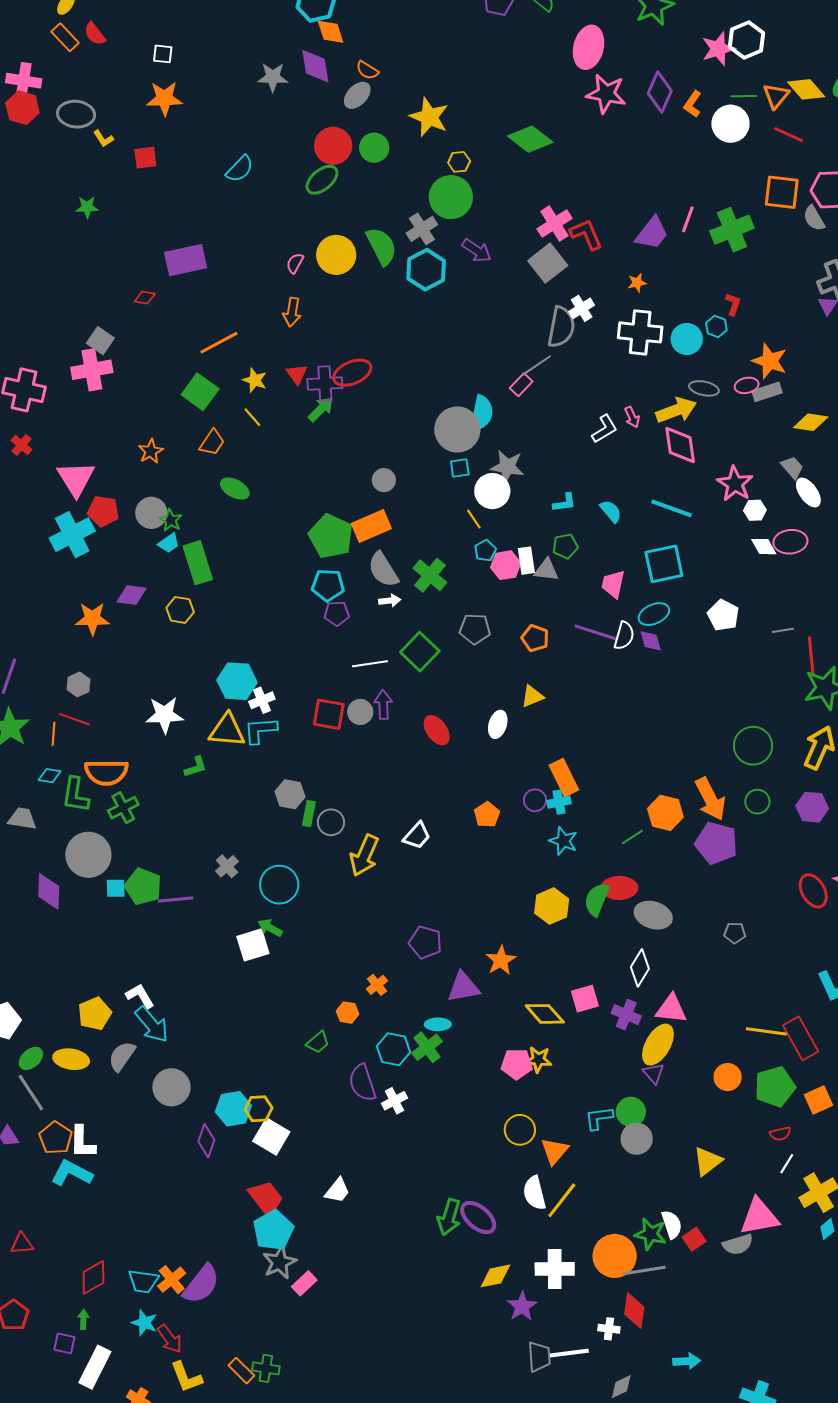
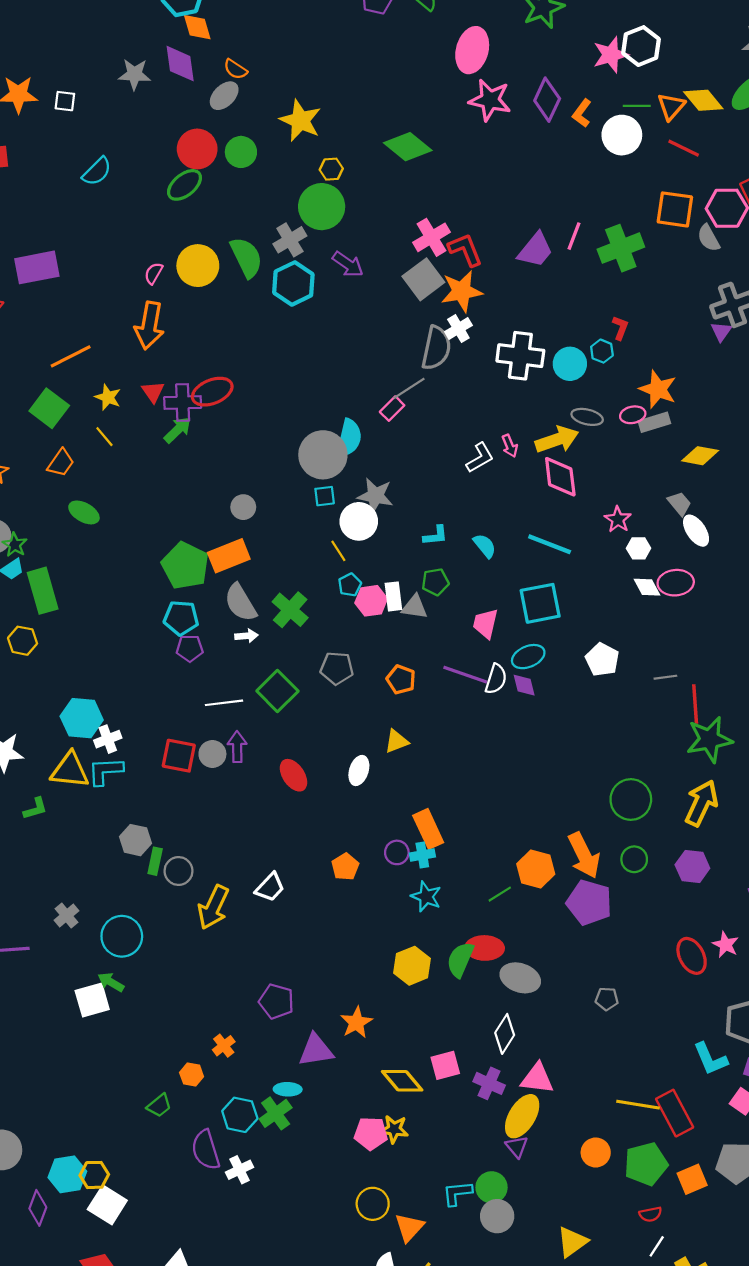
white square: (163, 54) -> (65, 101), moved
orange star: (637, 283) -> (462, 291), moved, size x2.0
orange arrow: (292, 312) -> (149, 326), size x1.5
pink star: (735, 484) -> (618, 519), size x0.7

